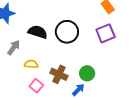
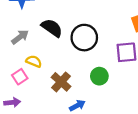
green circle: (87, 73) -> (99, 76), moved
pink square: (36, 86) -> (20, 77), moved

